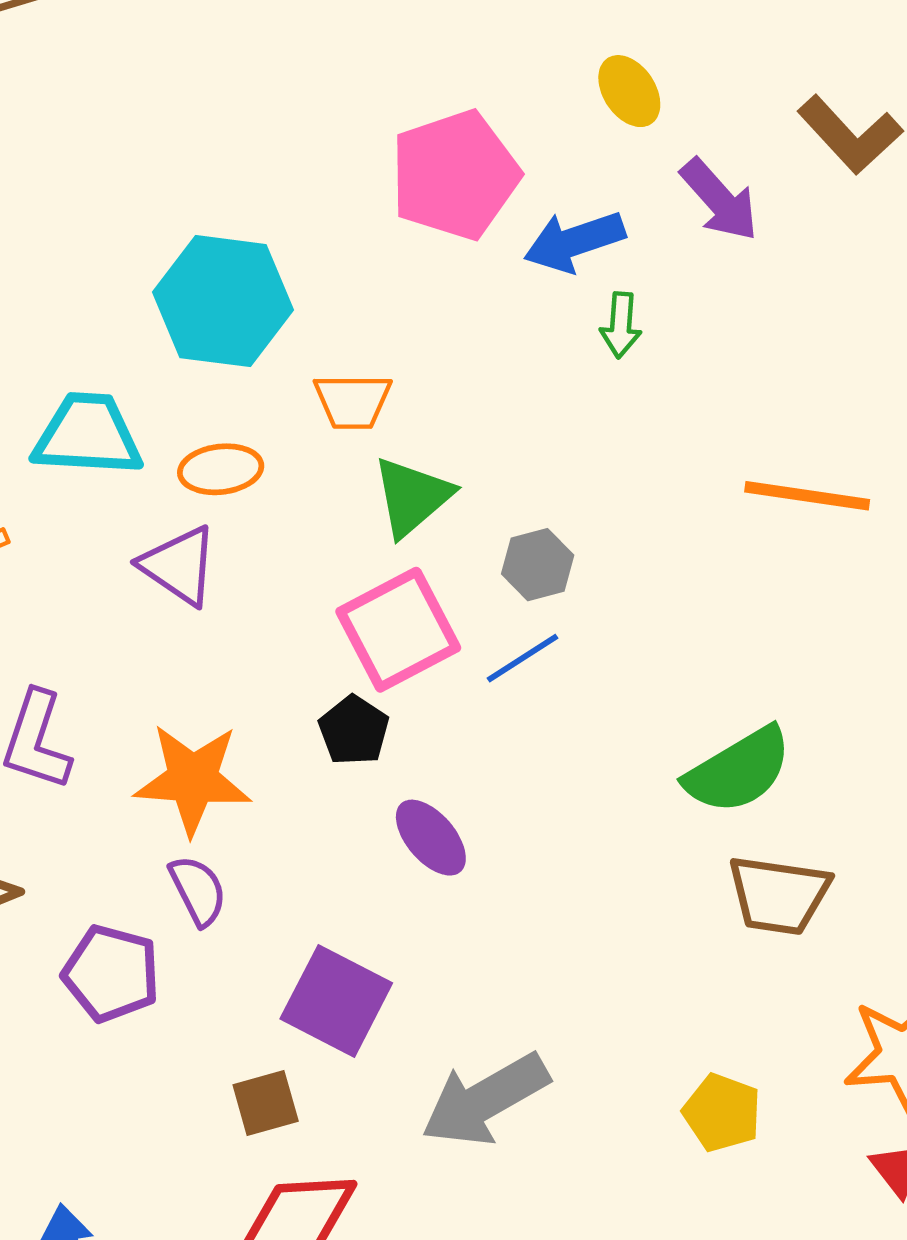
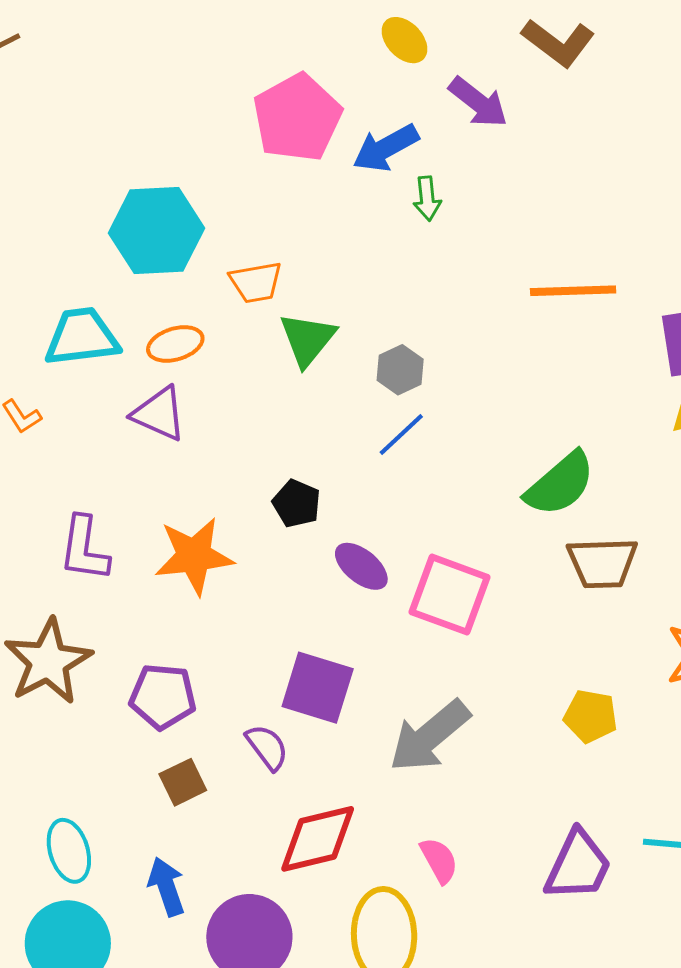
pink square: (398, 630) -> (449, 595), moved, turned -32
purple semicircle: (198, 890) -> (267, 747), moved
brown square: (266, 1103) -> (183, 782), moved

